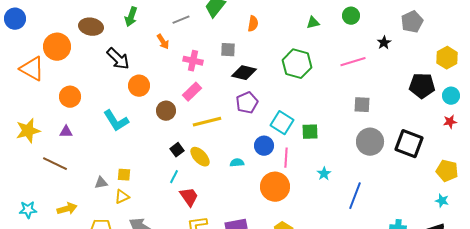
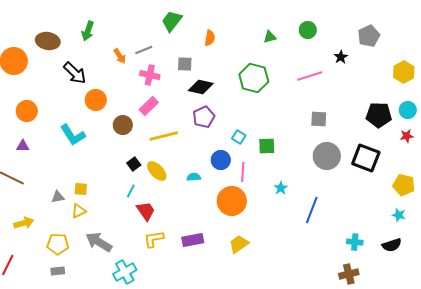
gray line: (181, 20) -> (144, 50), moved
black pentagon: (422, 86) -> (379, 115), moved
cyan square: (282, 123) -> (239, 137), size x0.6

